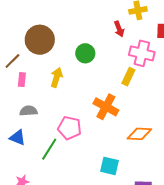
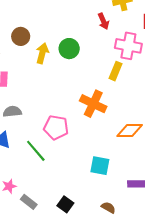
brown circle: (40, 40) -> (21, 36), size x0.6
yellow arrow: (57, 77) -> (42, 53), moved
green line: (49, 149) -> (36, 151), turned -70

